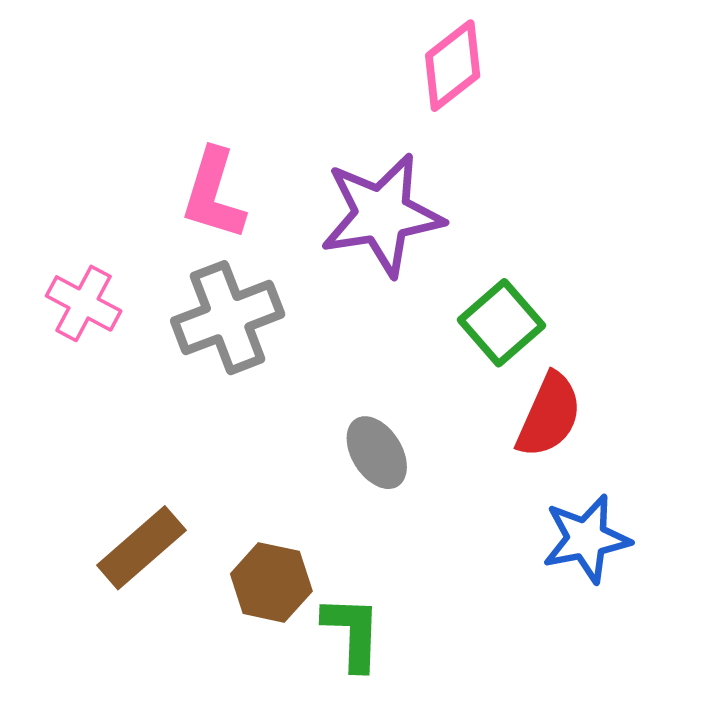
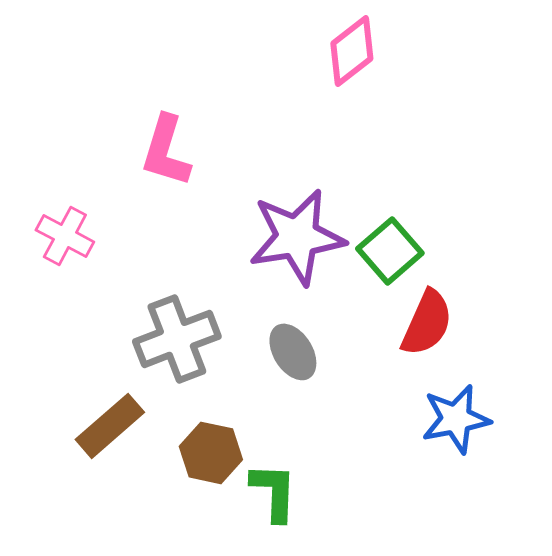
purple star: (382, 215) -> (297, 237), moved
gray cross: (228, 318) -> (177, 339), moved

